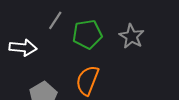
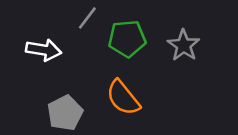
orange semicircle: (87, 80) -> (123, 98), turned -64

